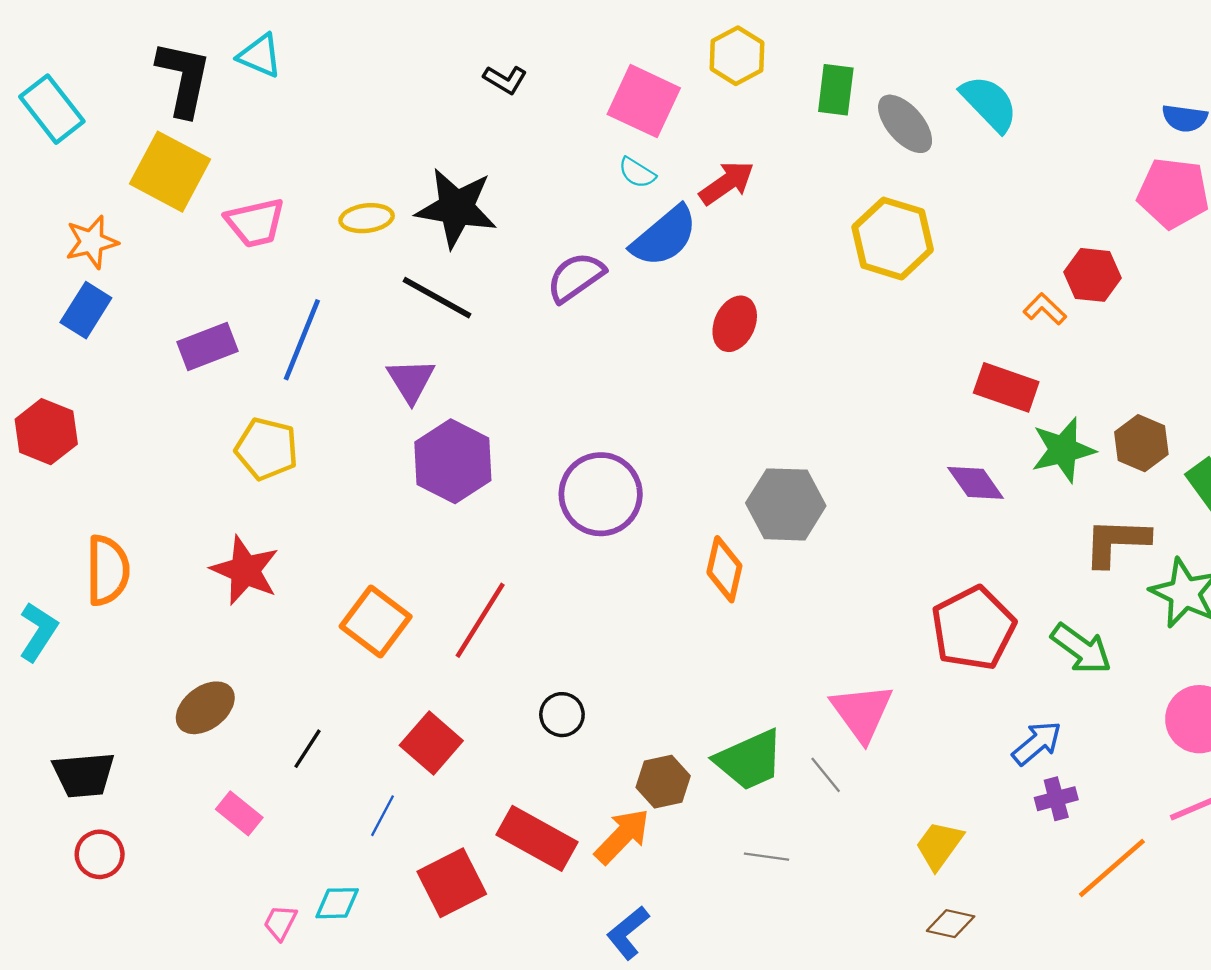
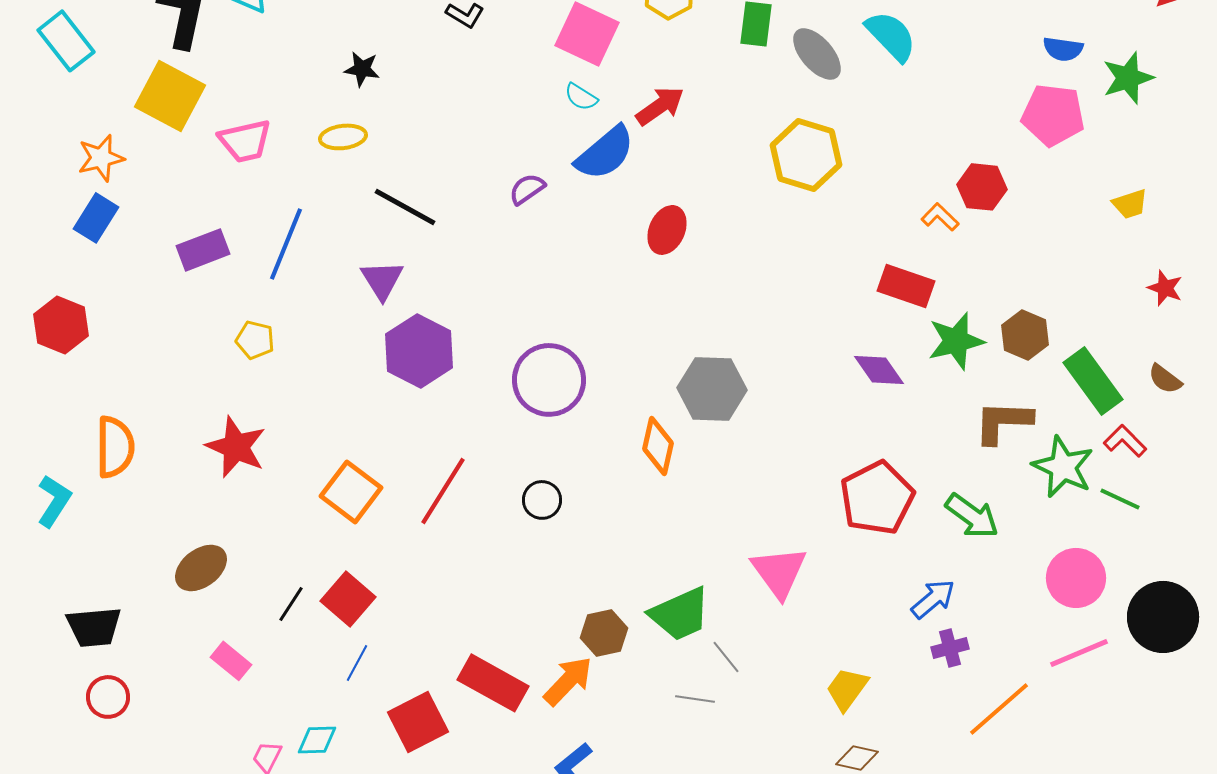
black star: (456, 208) -> (362, 69), moved, size x0.5
purple semicircle: (576, 277) -> (527, 189), size x0.7
yellow pentagon: (267, 449) -> (255, 340), size x0.7
black circle: (562, 715) -> (542, 500), moved
red square: (431, 743) -> (348, 599), moved
gray line: (826, 775) -> (726, 657), moved

